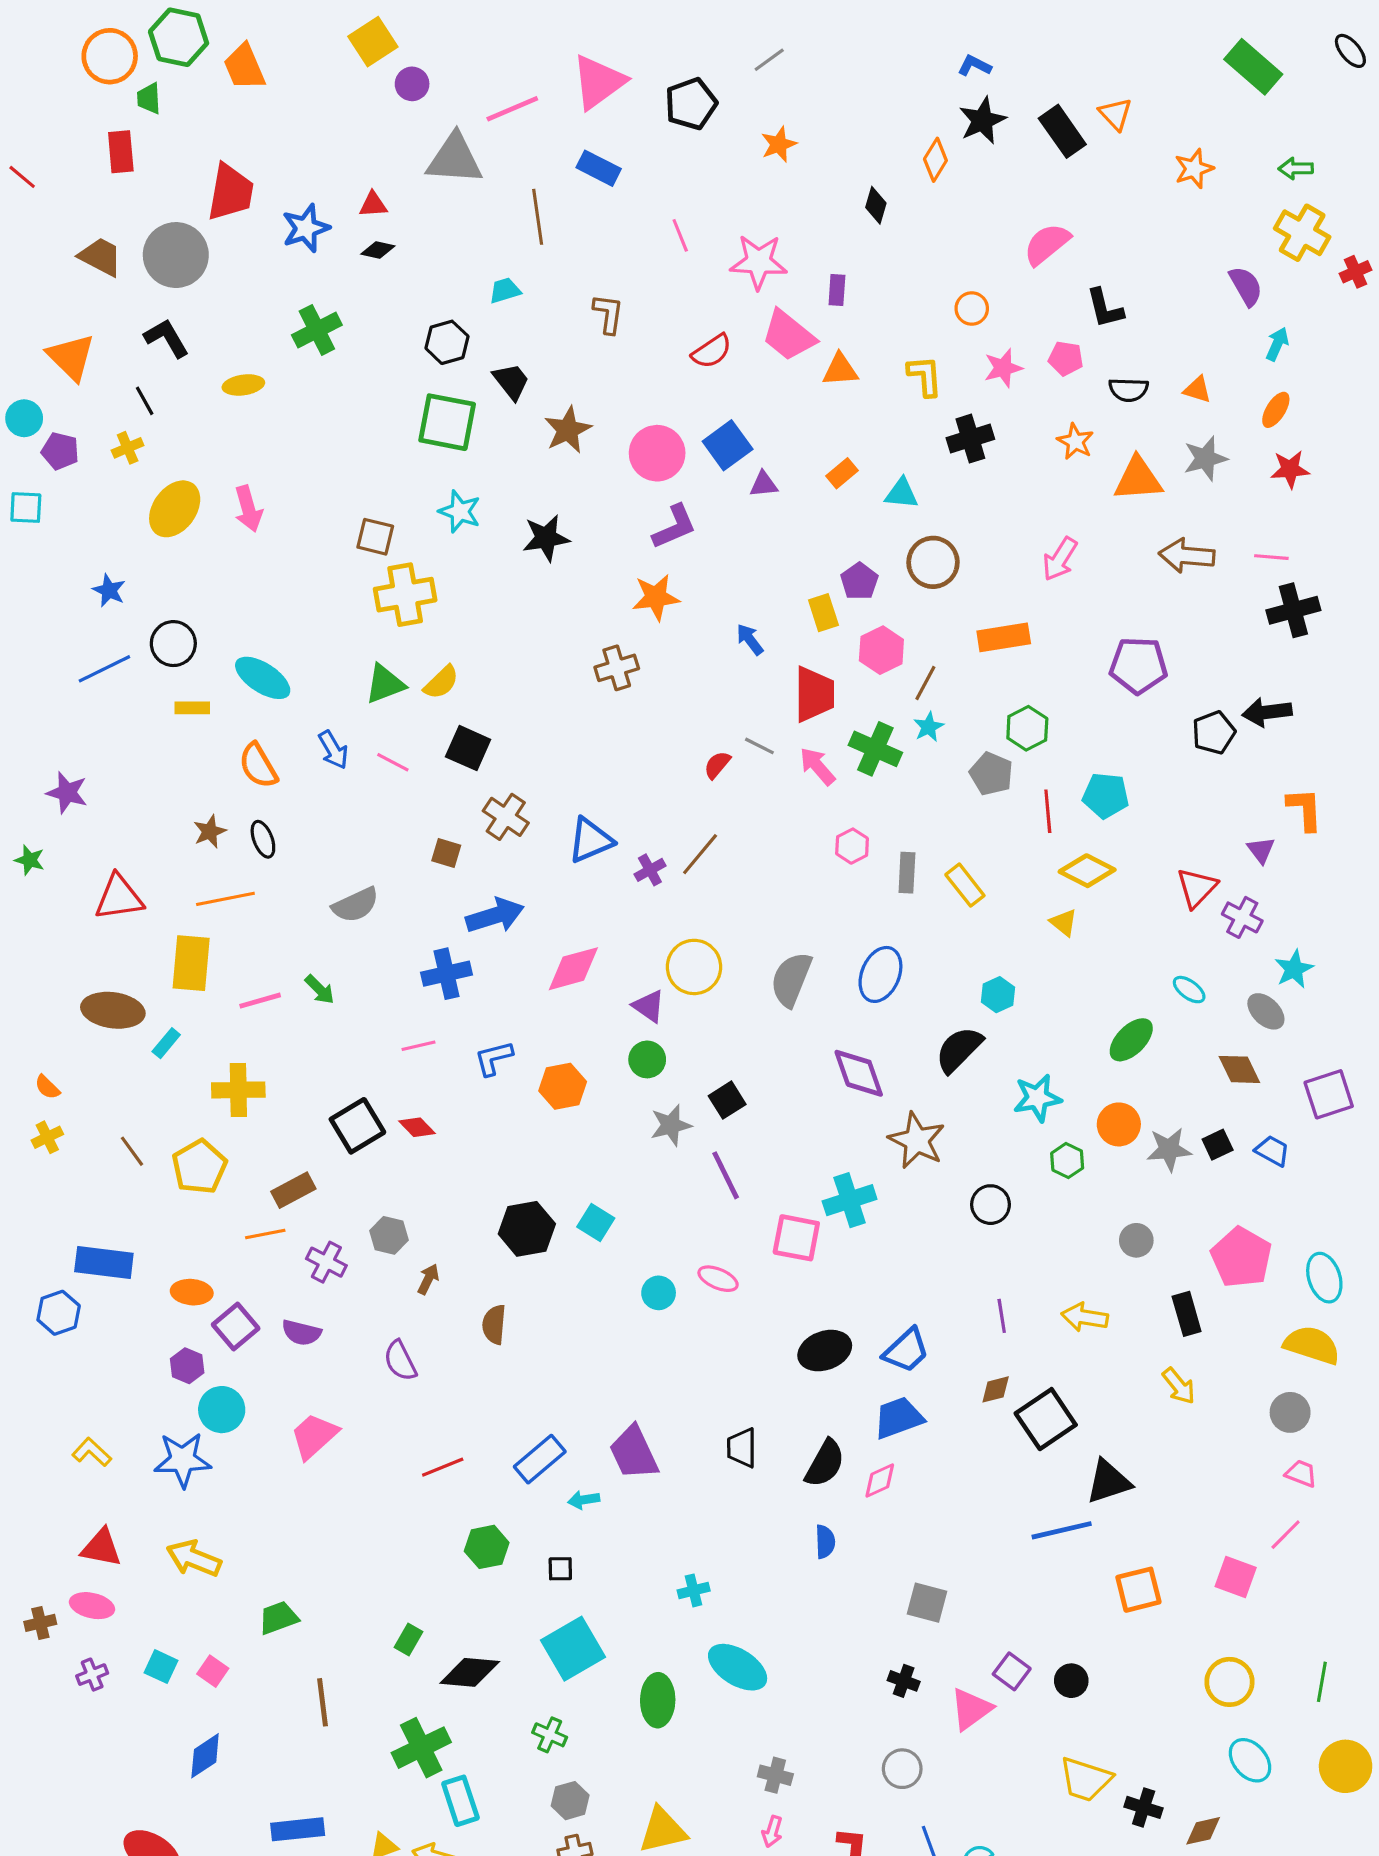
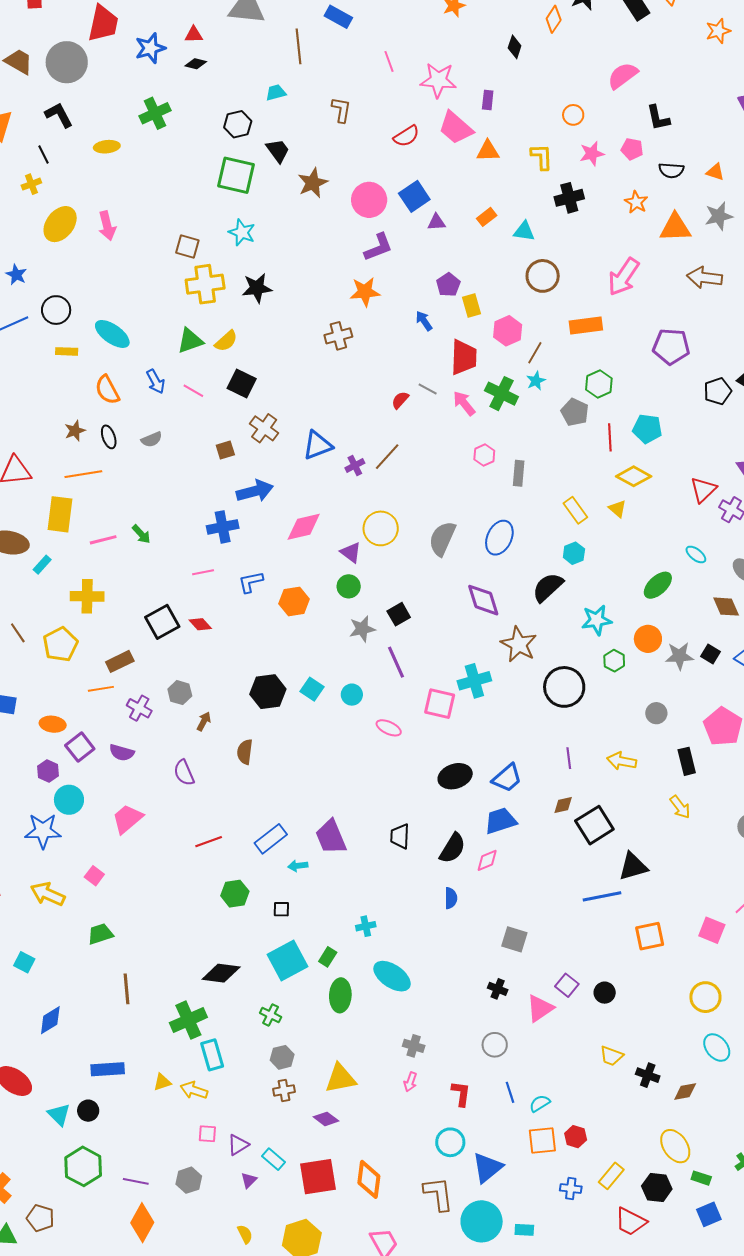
black star: (546, 538) -> (257, 288), moved
pink arrow: (1060, 559) -> (624, 277), size x1.4
purple pentagon: (859, 581) -> (448, 285), moved
brown square: (446, 853) -> (225, 450), turned -36
yellow rectangle: (965, 885) -> (575, 510), moved
gray semicircle: (356, 905) -> (152, 439), moved, size x0.7
black square: (1218, 1145) -> (710, 654), turned -36
black circle: (991, 1205) -> (564, 687), size x1.6
cyan circle: (659, 1293) -> (352, 695), moved
green rectangle: (409, 1640) -> (328, 957), moved
pink square: (213, 1671) -> (94, 876), moved
yellow trapezoid: (1086, 1779) -> (611, 1056), size x0.7

